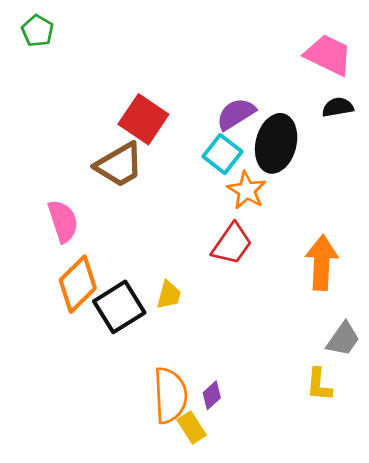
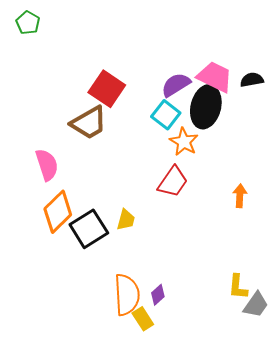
pink trapezoid: (328, 55) -> (215, 77), moved
orange arrow: (322, 263) -> (240, 196), size x0.6
gray trapezoid: (343, 339) -> (256, 305), moved

